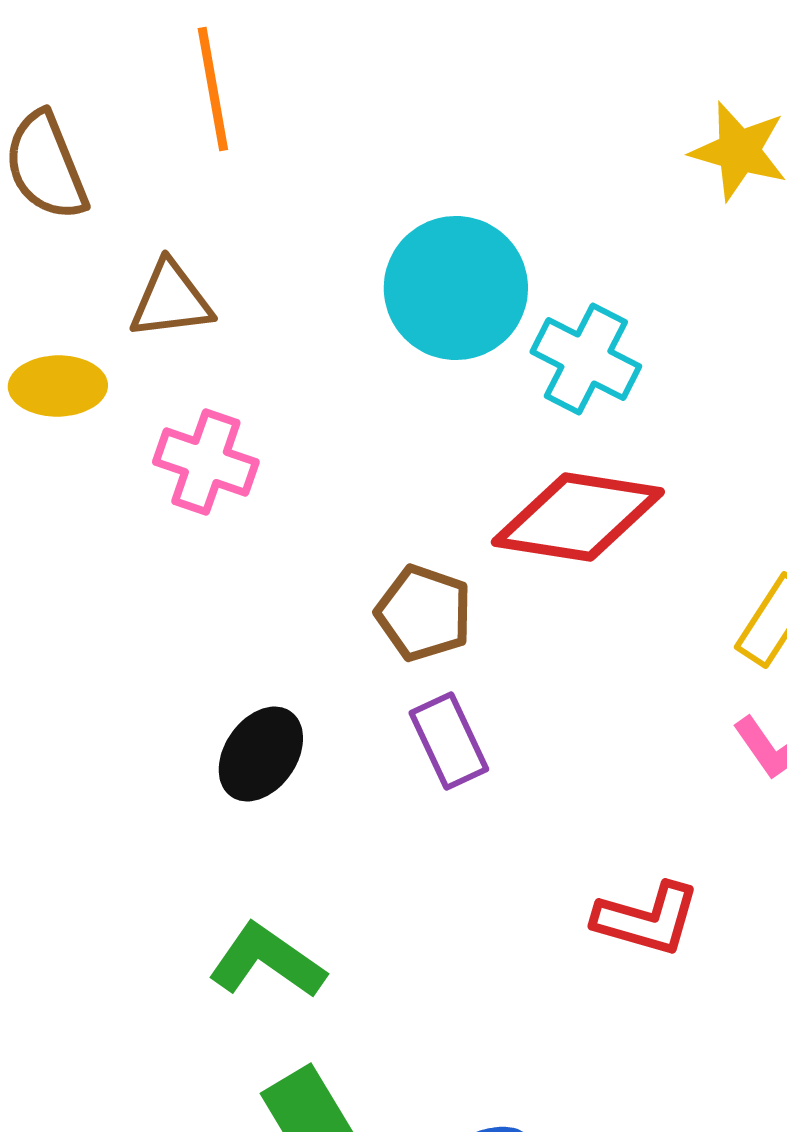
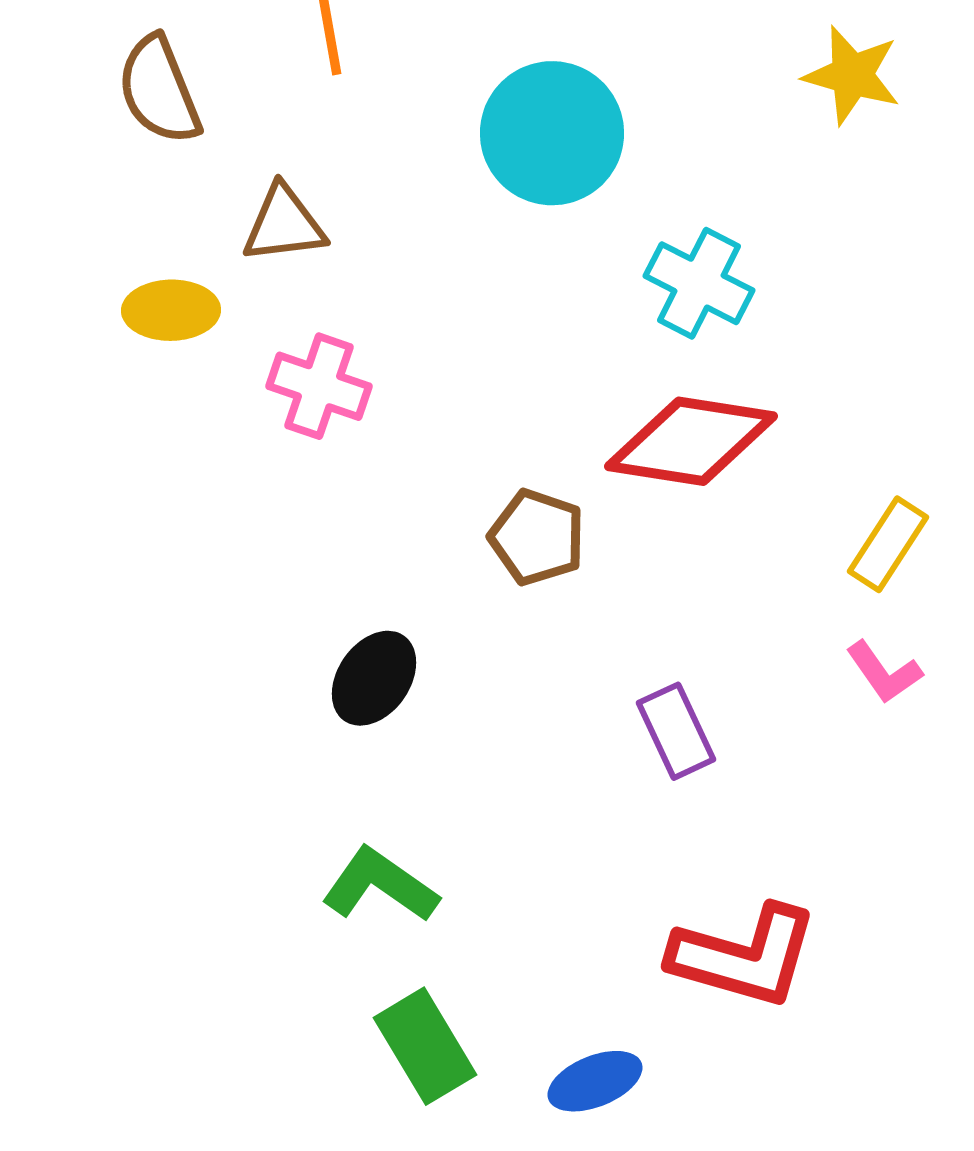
cyan circle: (456, 288) -> (552, 133), moved
purple rectangle: (449, 741) -> (676, 731), moved
red L-shape: (647, 919) -> (744, 956), moved, size x1.4

